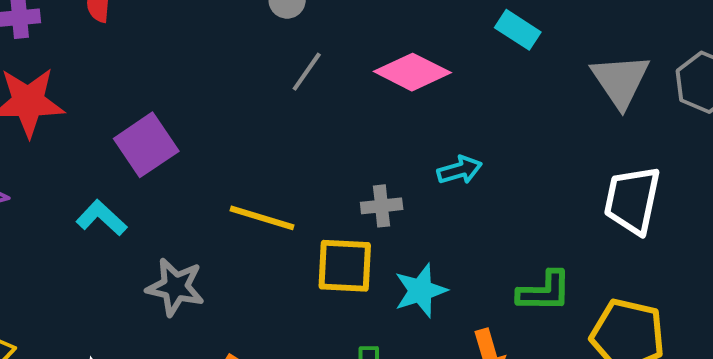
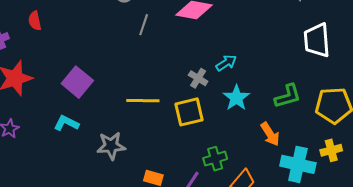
cyan arrow: (460, 170) -> (226, 63), moved
gray cross: (382, 206) -> (198, 78), turned -36
cyan star: (421, 291) -> (236, 98), moved

